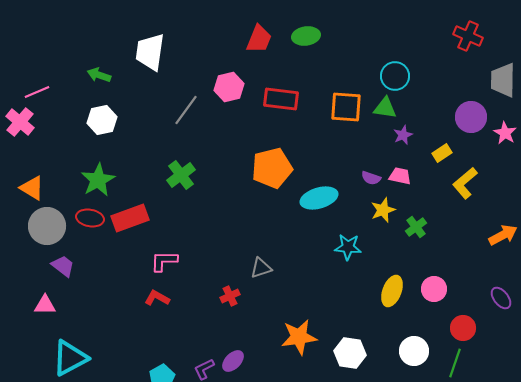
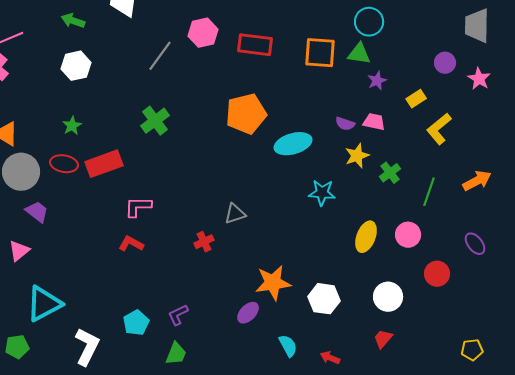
purple circle: (471, 117) -> (445, 63), size x0.7
green star: (98, 180) -> (72, 126), size x0.6
pink triangle: (45, 305) -> (19, 251), turned -40
purple ellipse: (233, 361) -> (248, 313), moved
green line: (455, 363) -> (429, 192), moved

